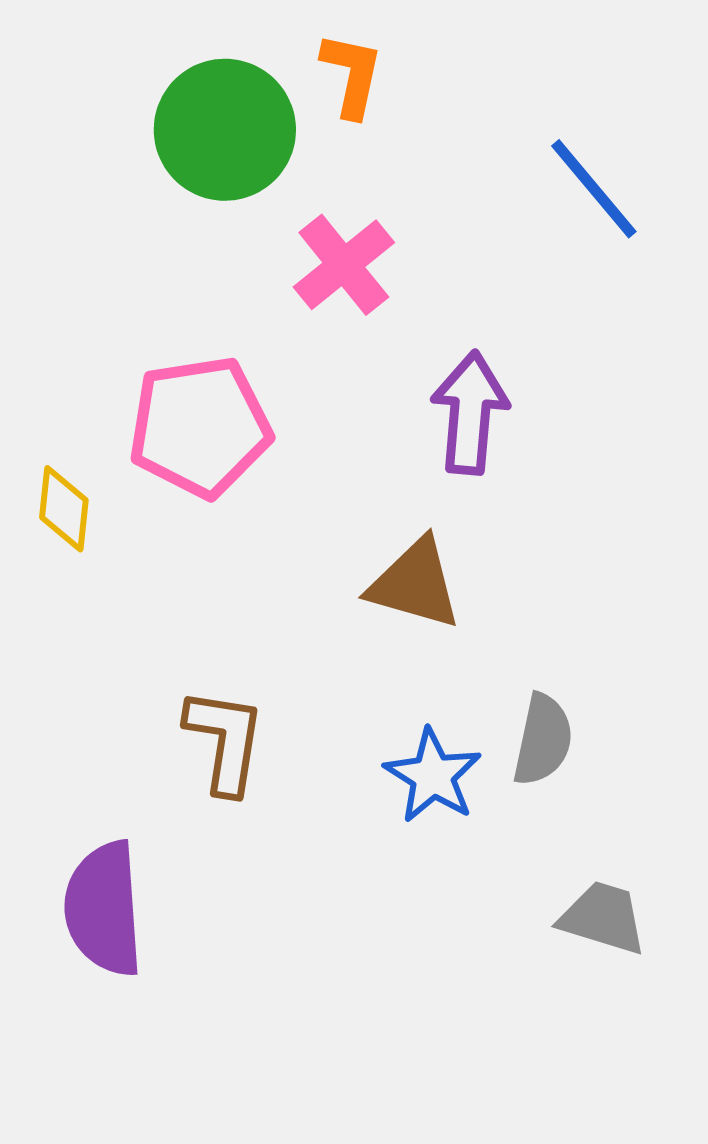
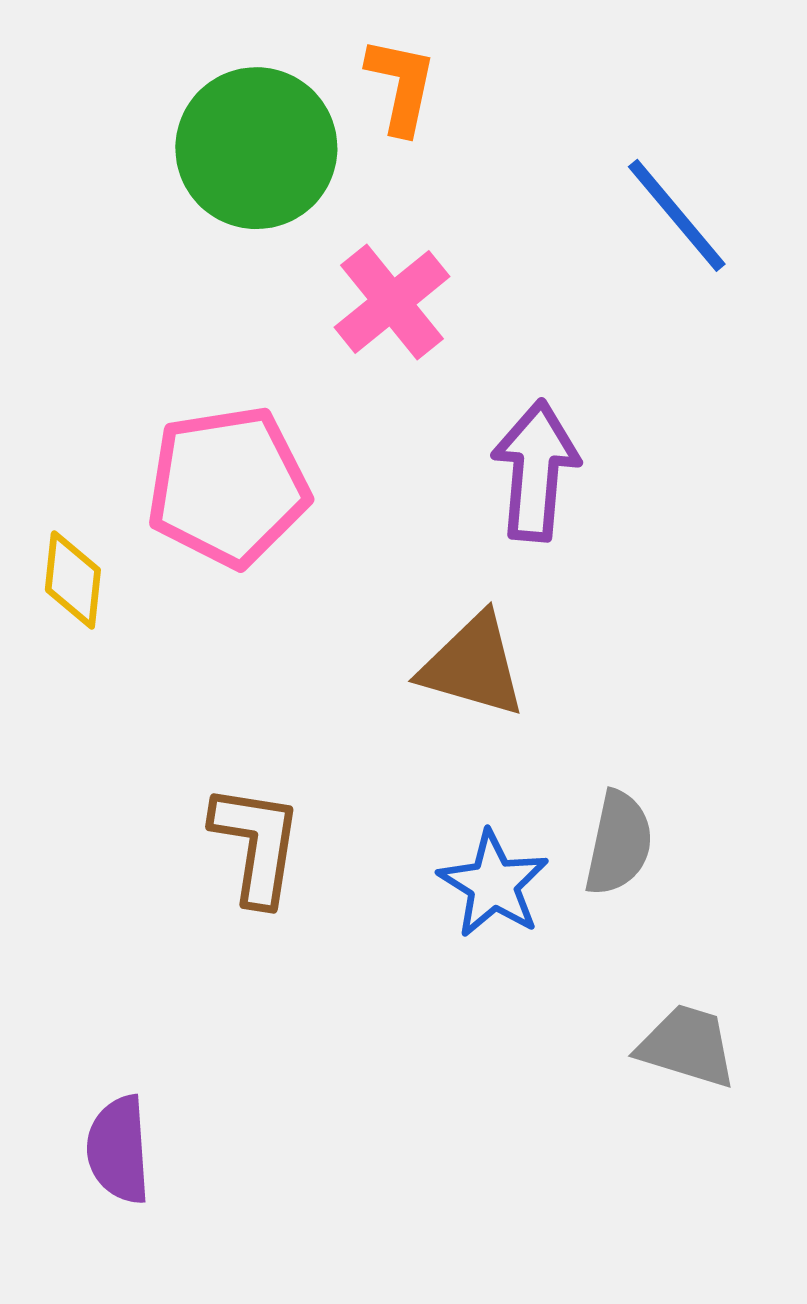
purple semicircle: (104, 909) -> (119, 1150), moved, size x0.7

